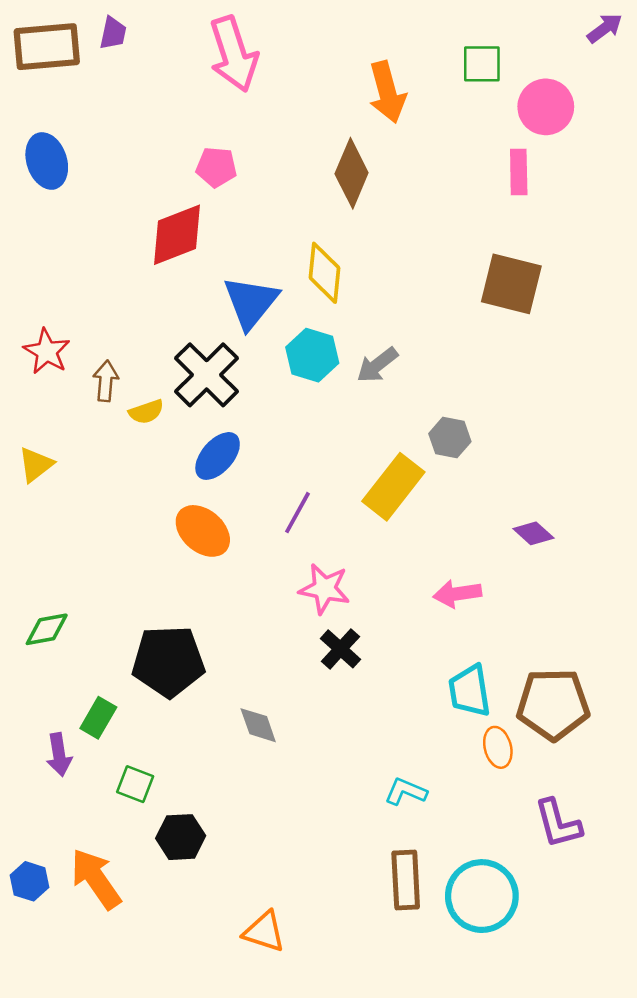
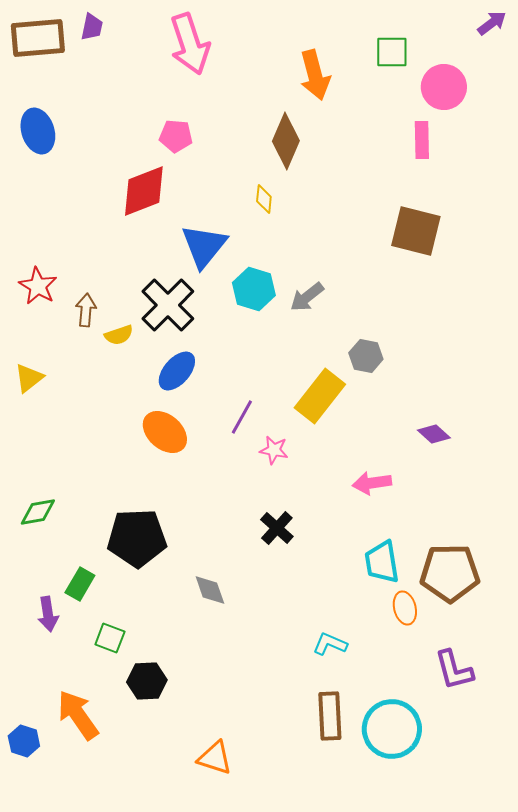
yellow diamond: (325, 273) -> (264, 199), moved, size x0.6
pink star: (325, 589) -> (274, 450), moved, size x0.7
blue hexagon: (30, 881) -> (24, 741), moved

